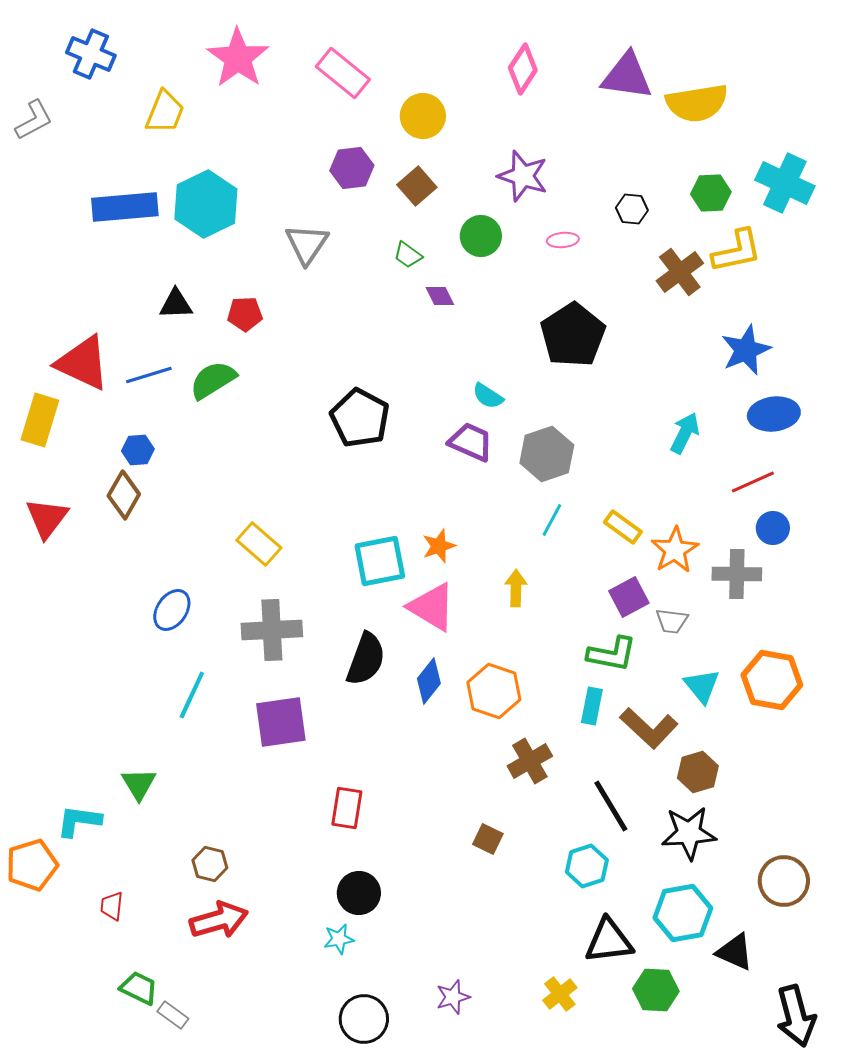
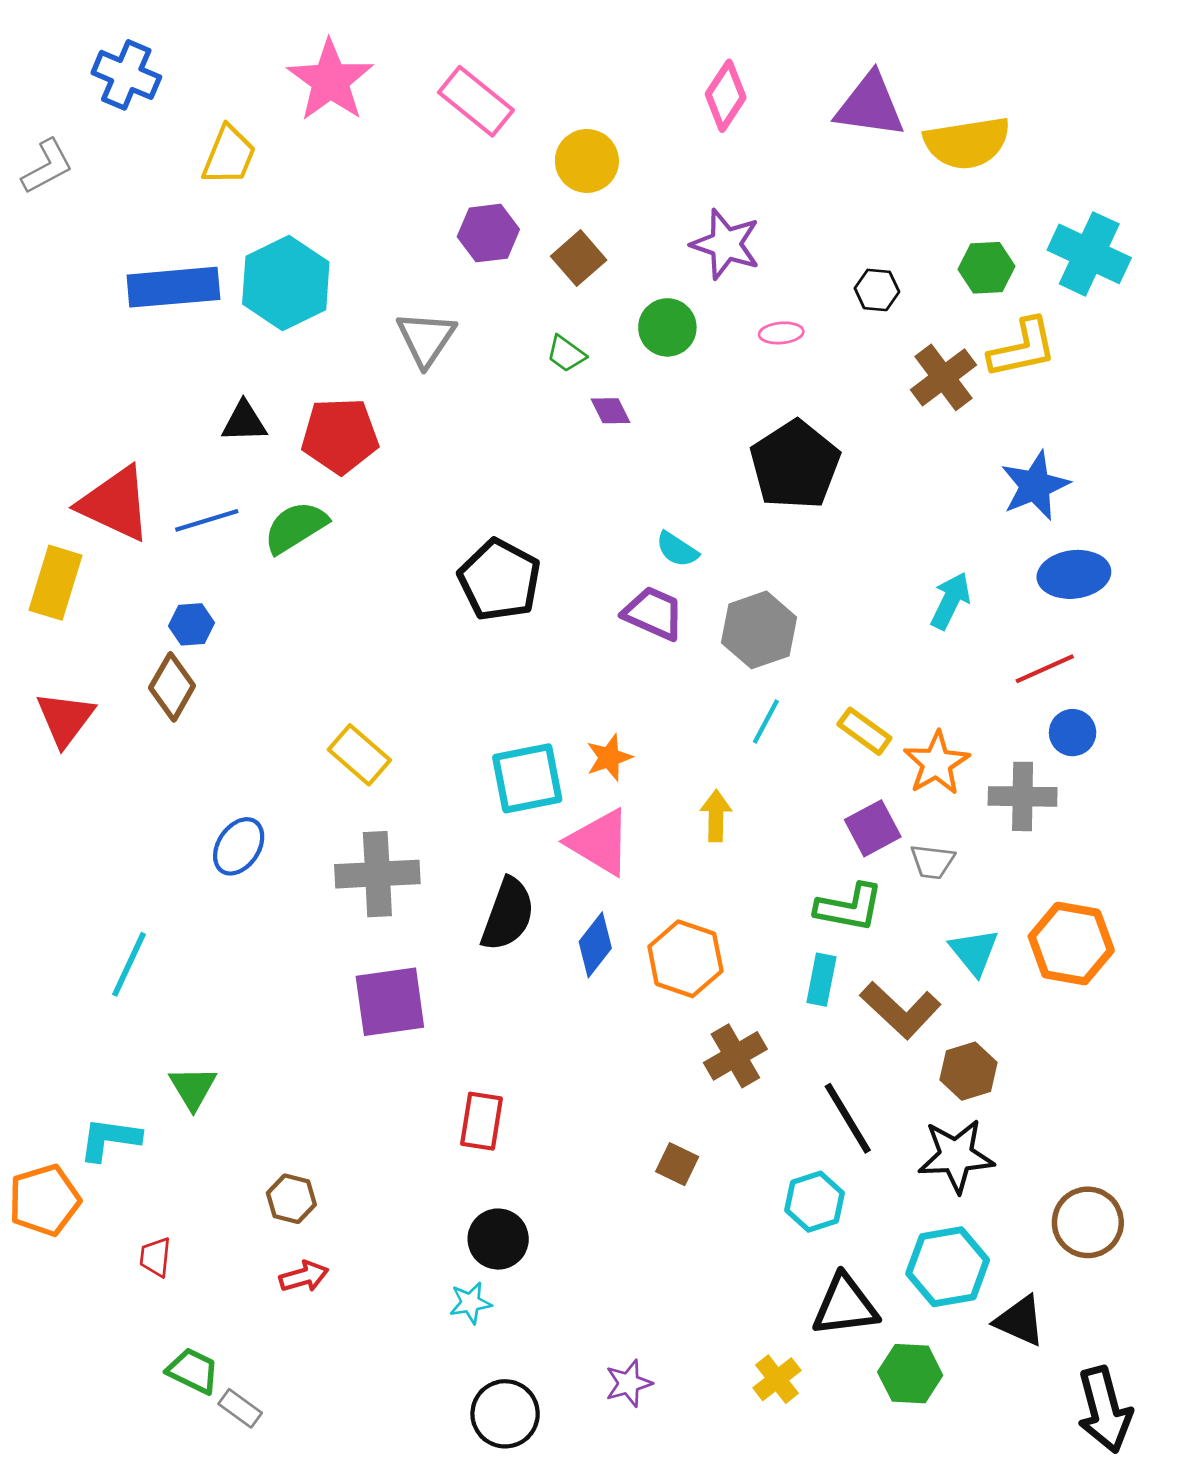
red pentagon: (245, 314) -> (340, 436), size x1.6
cyan line: (192, 695) -> (129, 964), moved
red arrow: (219, 920) -> (304, 1276), size x0.6

